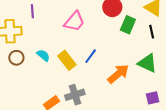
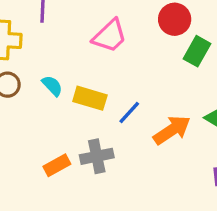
blue line: (91, 56) -> (129, 112), moved
yellow rectangle: (67, 60) -> (90, 98), turned -42

